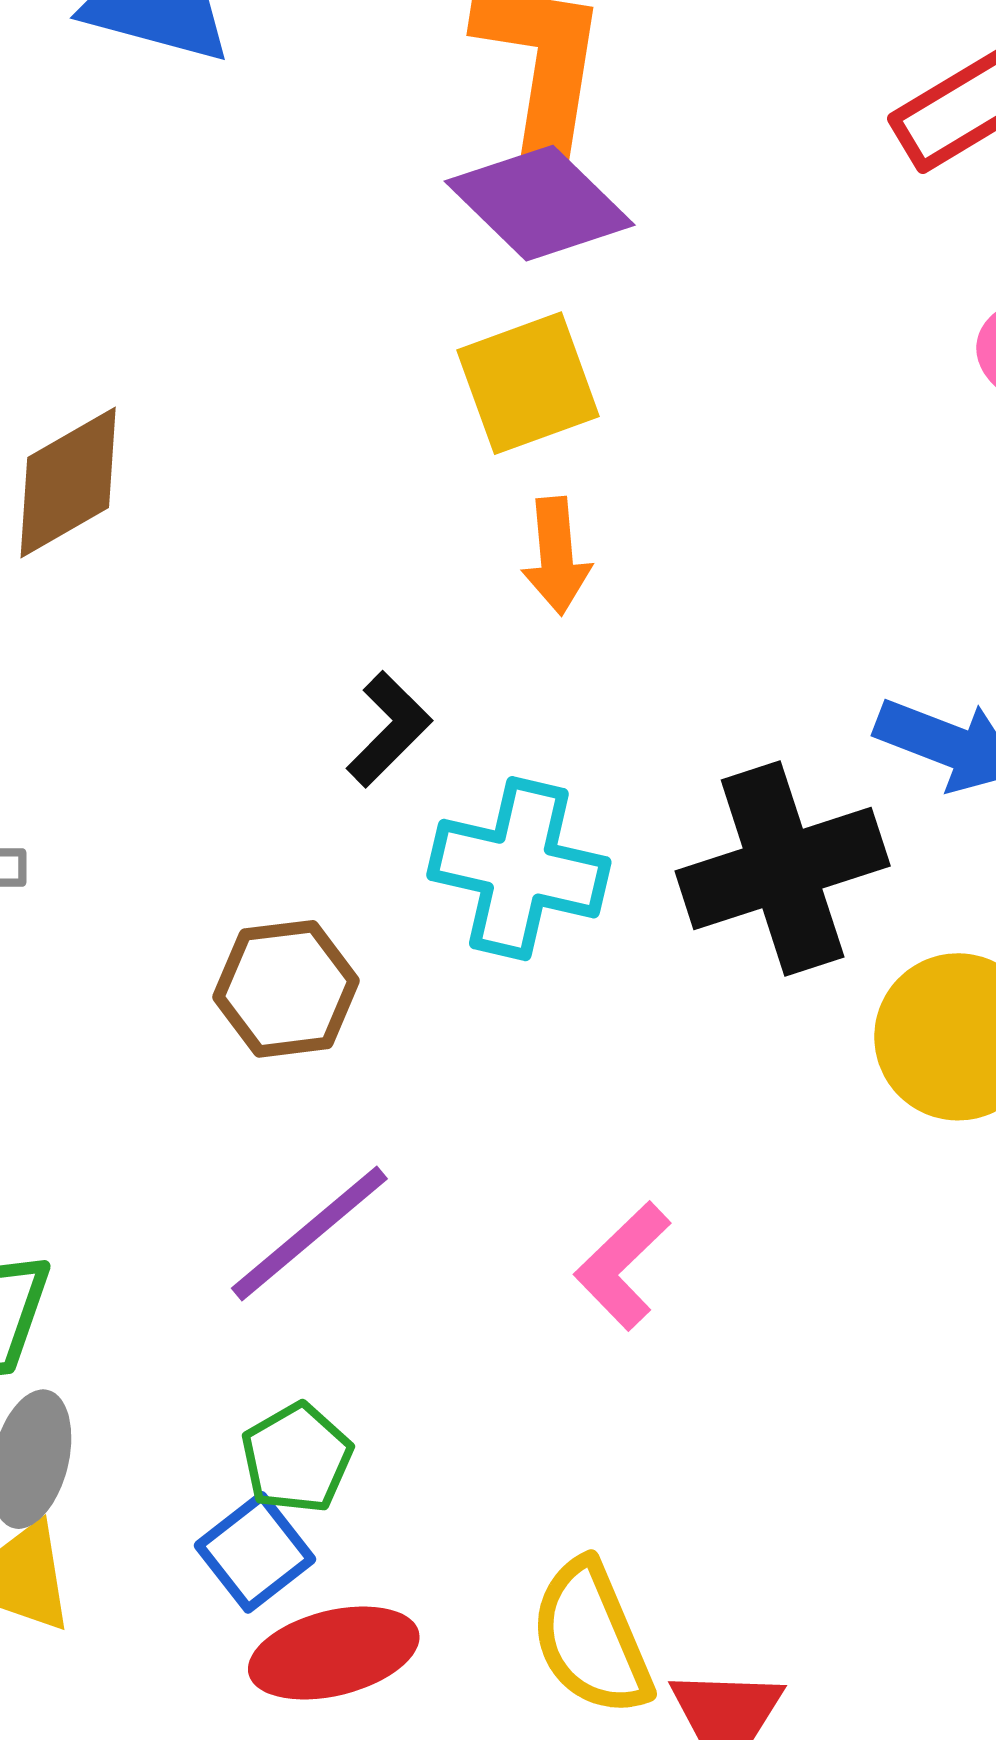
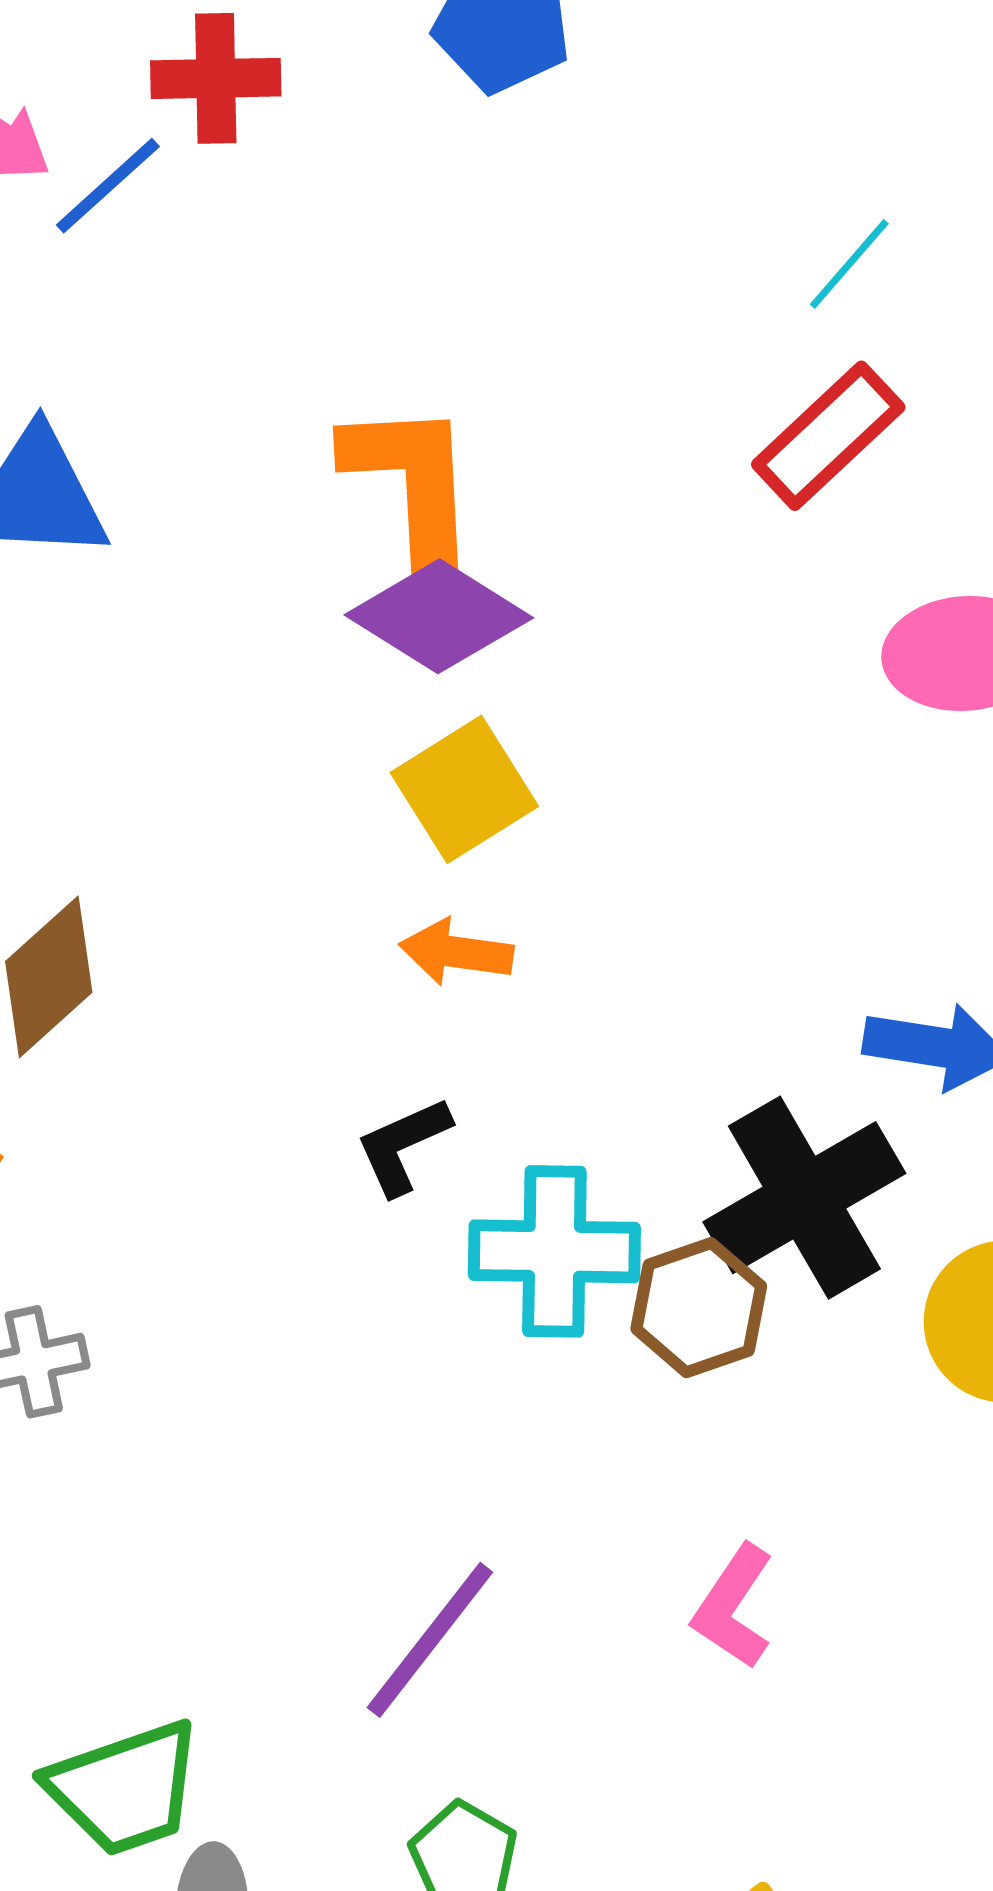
orange arrow: (556, 556) -> (456, 952), moved, turned 115
black L-shape: (389, 729) -> (403, 1146), turned -147
brown hexagon: (286, 989) -> (699, 1308), moved

